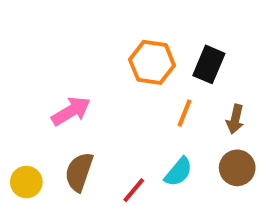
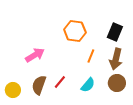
black rectangle: (209, 64) -> (115, 32), moved
brown arrow: (235, 119) -> (116, 59), size x1.5
red line: (134, 190) -> (60, 82), moved

